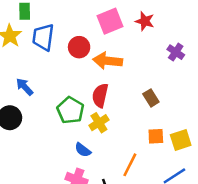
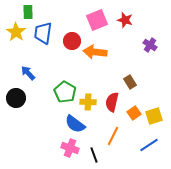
red semicircle: (100, 95) -> (112, 102), moved
yellow cross: (99, 123) -> (88, 102), turned 35
orange square: (156, 136) -> (134, 113), turned -32
blue semicircle: (83, 150) -> (75, 124), size x1.5

